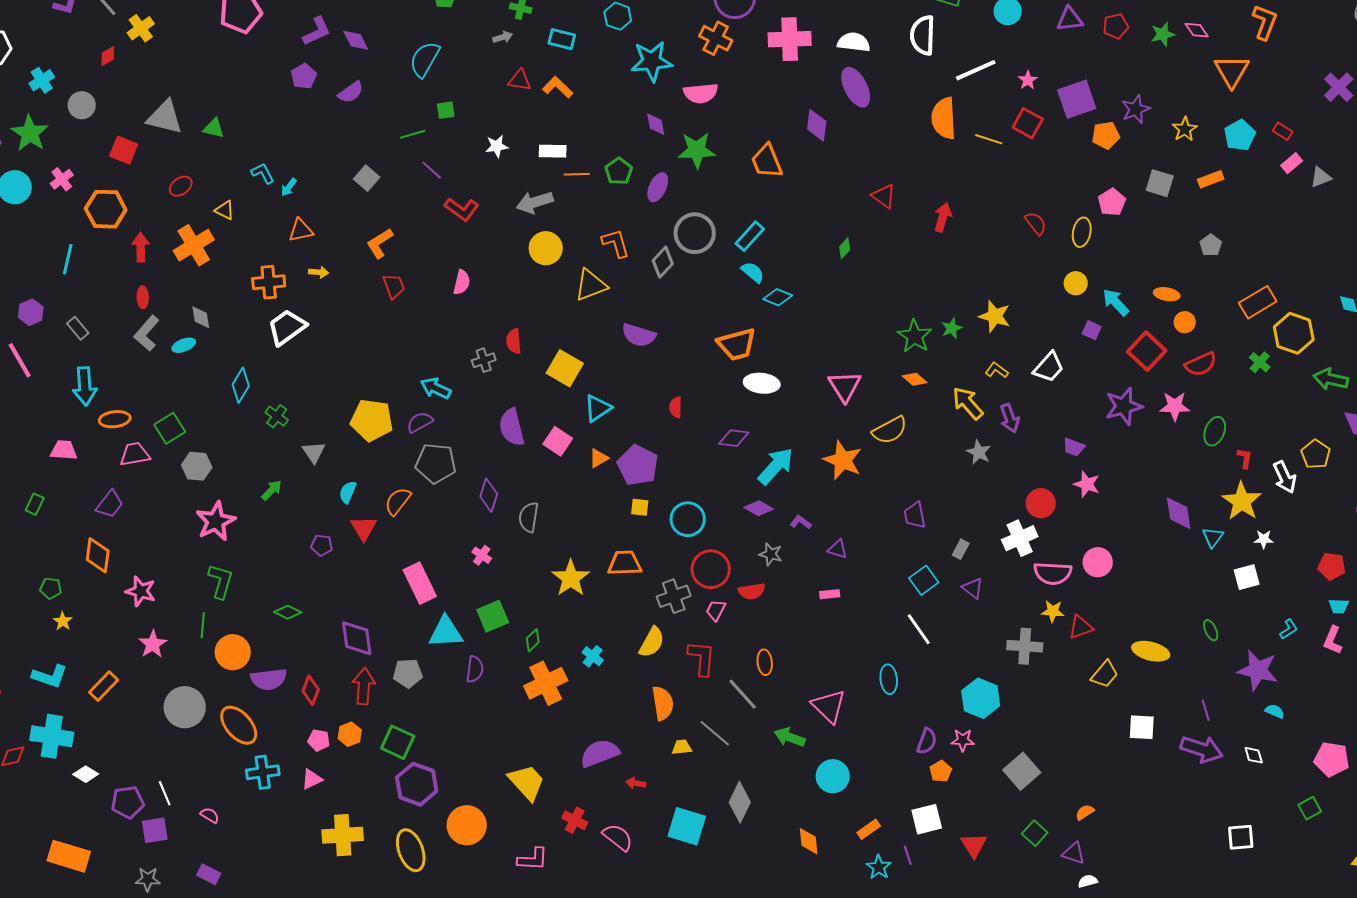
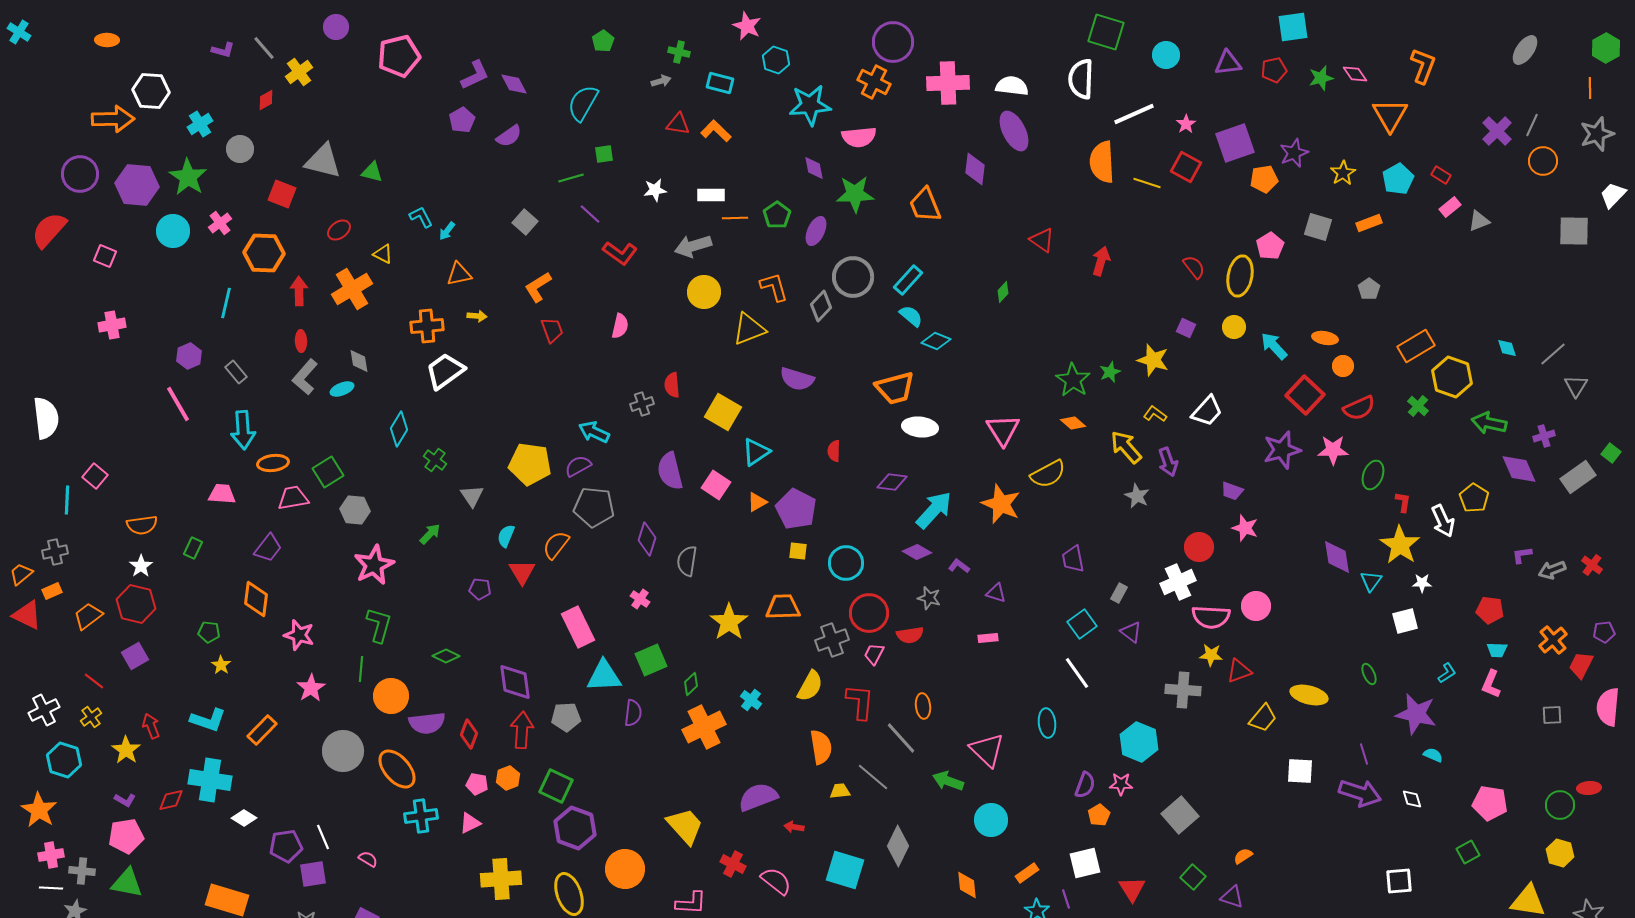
yellow ellipse: (1082, 232) -> (1240, 276), size x1.4
purple square: (1092, 330) -> (1186, 328), moved

